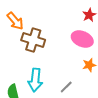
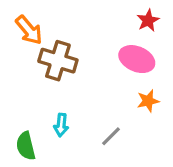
cyan arrow: (35, 80) -> (61, 125), size x0.6

